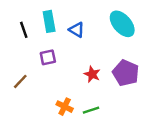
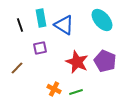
blue triangle: (77, 30) -> (64, 25), size x1.5
red star: (92, 74) -> (77, 62), size x1.6

